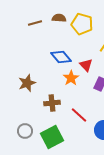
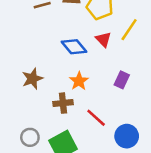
red triangle: (86, 65) -> (103, 39), moved
orange star: (71, 78) -> (79, 81), moved

